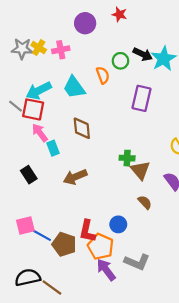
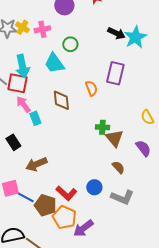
green circle: (120, 61) -> (70, 44), moved
orange semicircle: (103, 75) -> (91, 88), moved
cyan arrow: (39, 91) -> (22, 66), turned -75
brown arrow: (75, 177) -> (36, 164), moved
red L-shape: (87, 231) -> (66, 193), turned -60
orange pentagon: (101, 247) -> (64, 217), moved
gray L-shape: (137, 262) -> (122, 197), moved
purple arrow: (106, 270) -> (83, 228), turned -90

